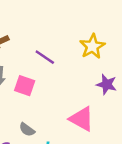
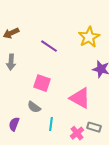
pink square: (25, 86) -> (42, 83), moved

